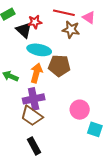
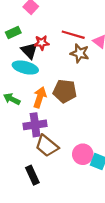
cyan ellipse: (39, 50) -> (25, 68), moved
pink circle: (80, 110) -> (83, 154), moved
brown trapezoid: (32, 116) -> (47, 146), moved

